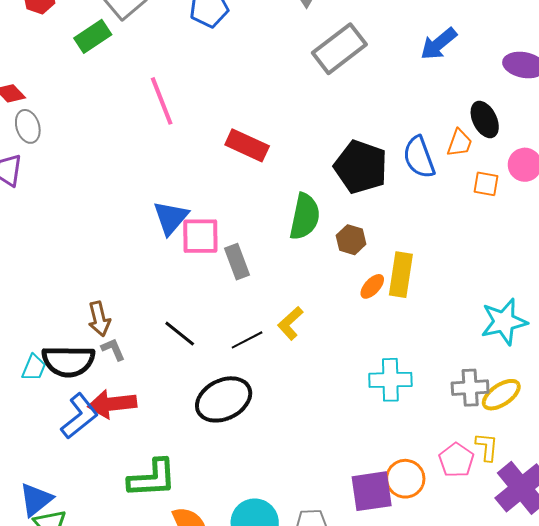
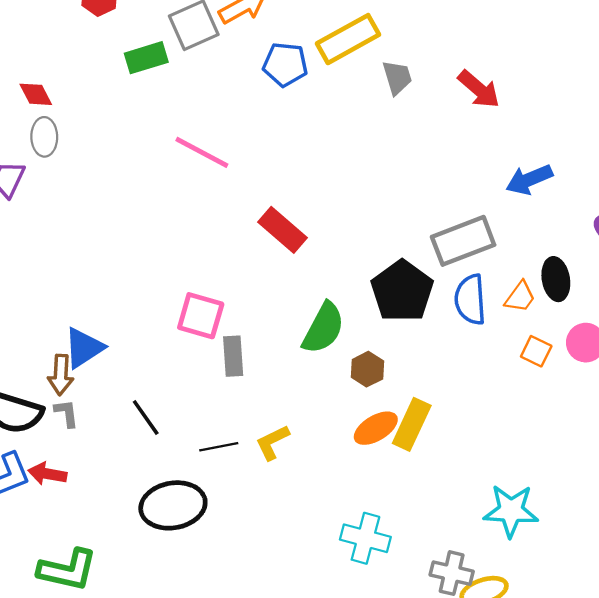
gray rectangle: (339, 49) -> (463, 241), moved
pink line: (162, 101) -> (202, 152), turned -57
blue triangle: (171, 218) -> (84, 348), moved
orange ellipse: (372, 286) -> (376, 428), size x1.4
red arrow: (112, 404) -> (47, 474), size x0.7

